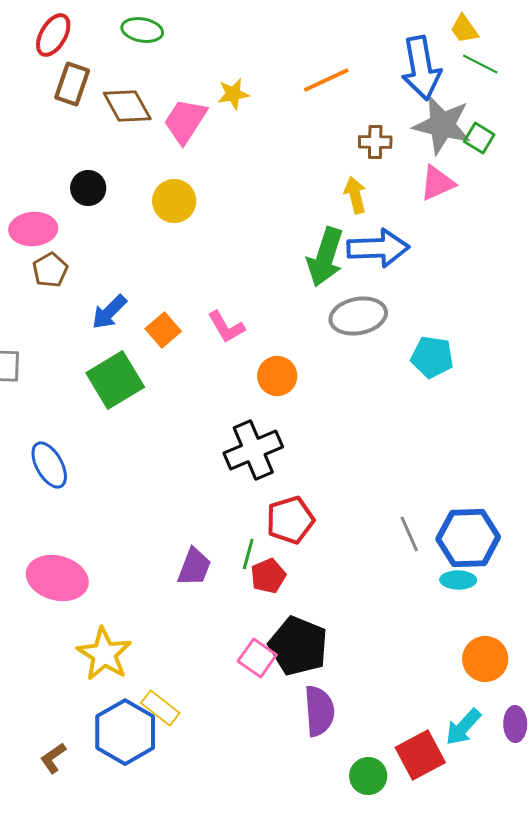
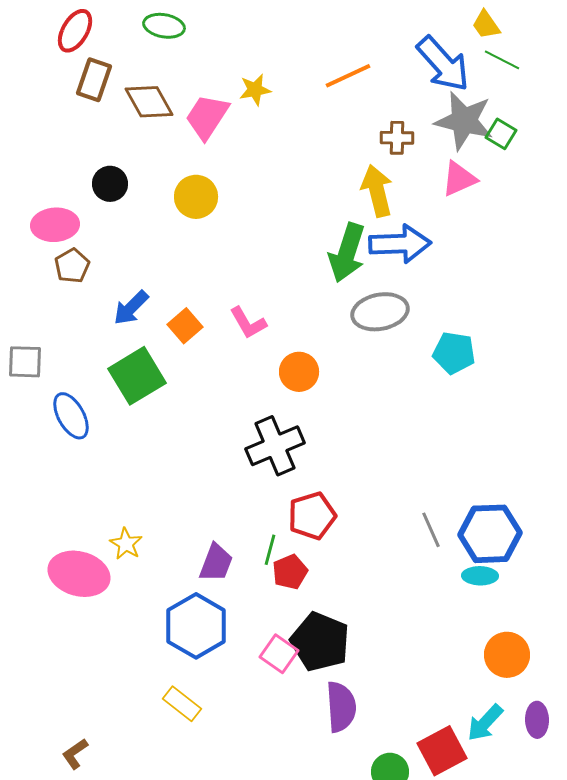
blue arrow: (421, 68) -> (443, 64), turned -32
yellow arrow: (355, 195) -> (377, 191), size x1.4
blue ellipse: (49, 465) -> (71, 416), moved
yellow star: (104, 654) -> (126, 544), moved, size x0.6
blue hexagon: (125, 732) -> (196, 626), moved

